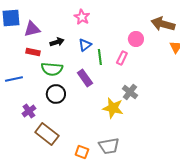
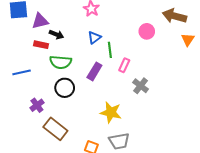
black arrow: (57, 42) -> (56, 34), moved, turned 40
pink rectangle: (122, 58) -> (124, 65), moved
purple rectangle: (85, 78) -> (94, 71), turned 66
yellow star: (113, 108) -> (111, 112), moved

